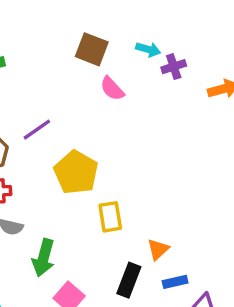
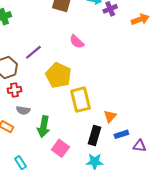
pink semicircle: (112, 89) -> (77, 42), moved
yellow rectangle: (110, 217) -> (80, 100), size x1.4

